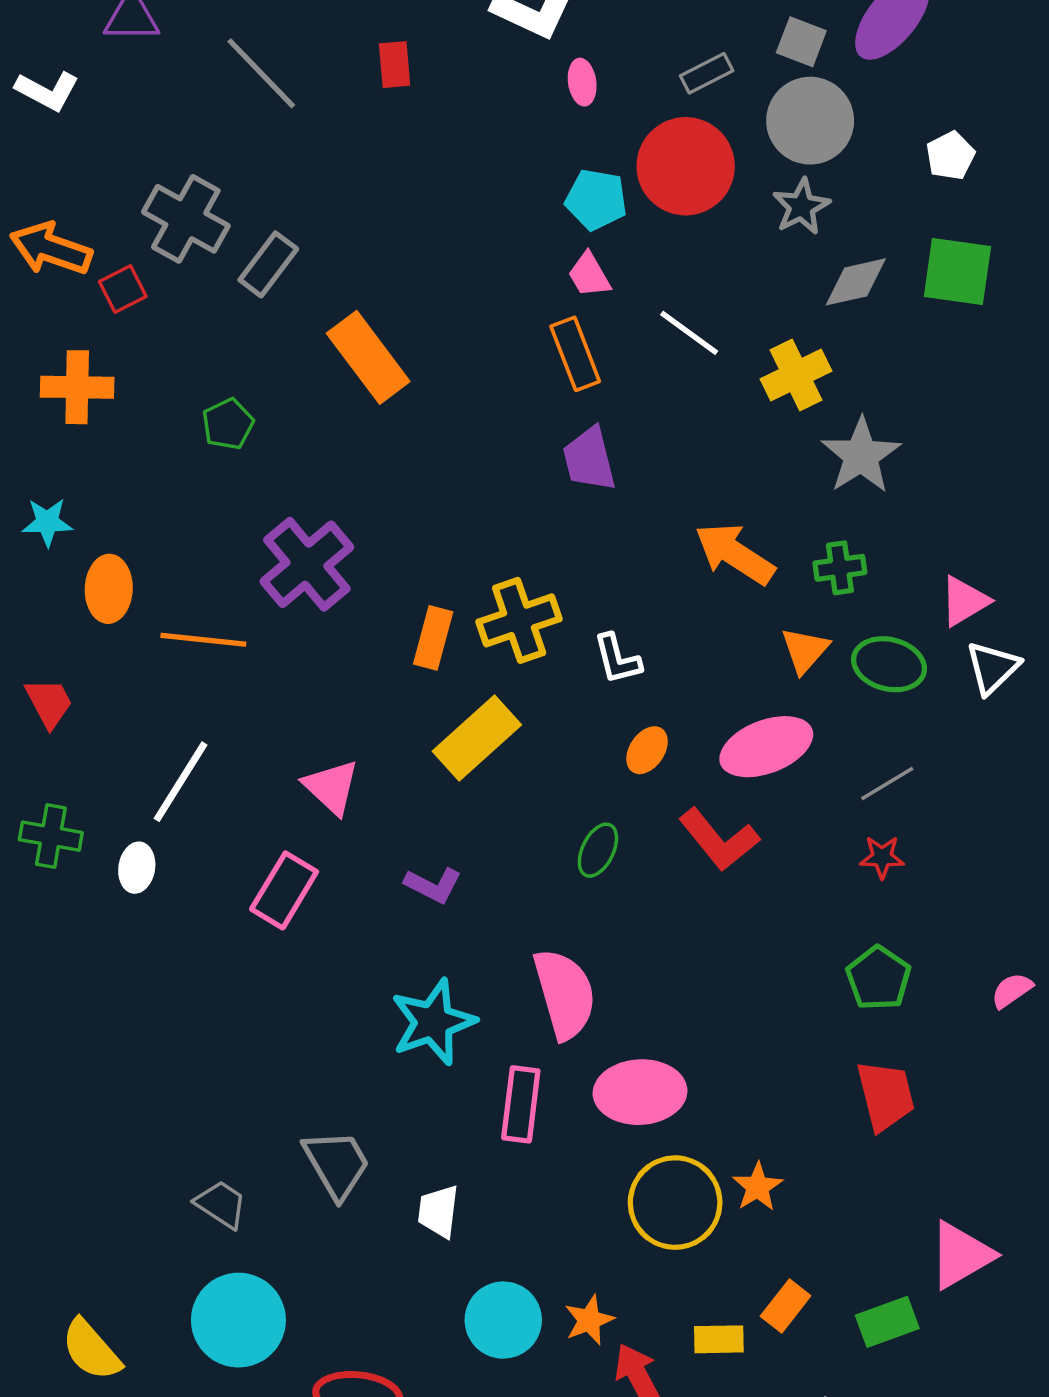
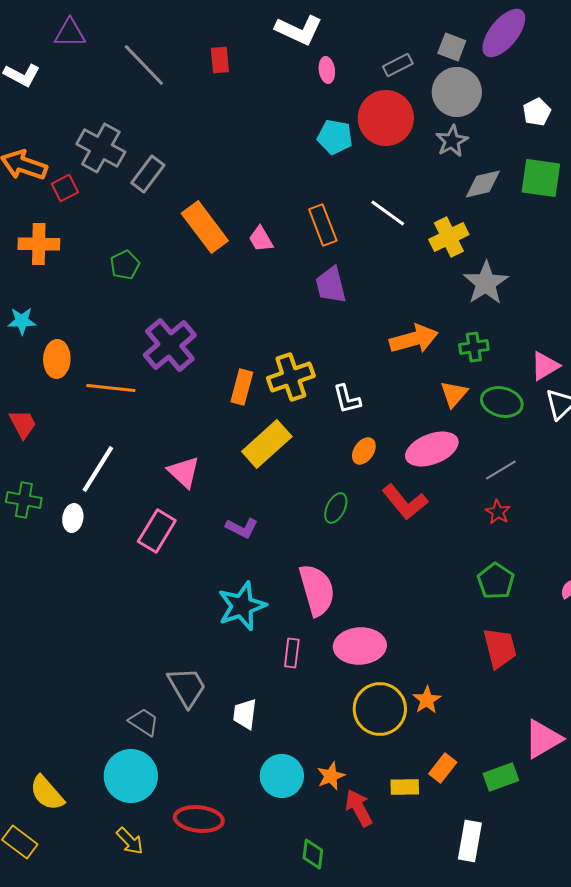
pink trapezoid: (589, 275) -> (261, 239), moved
orange arrow: (735, 554) -> (414, 339), turned 132
red star: (882, 857) -> (498, 512), turned 30
pink rectangle: (521, 1104) -> (292, 653), size x0.7
gray trapezoid: (221, 1204) -> (144, 722), moved

